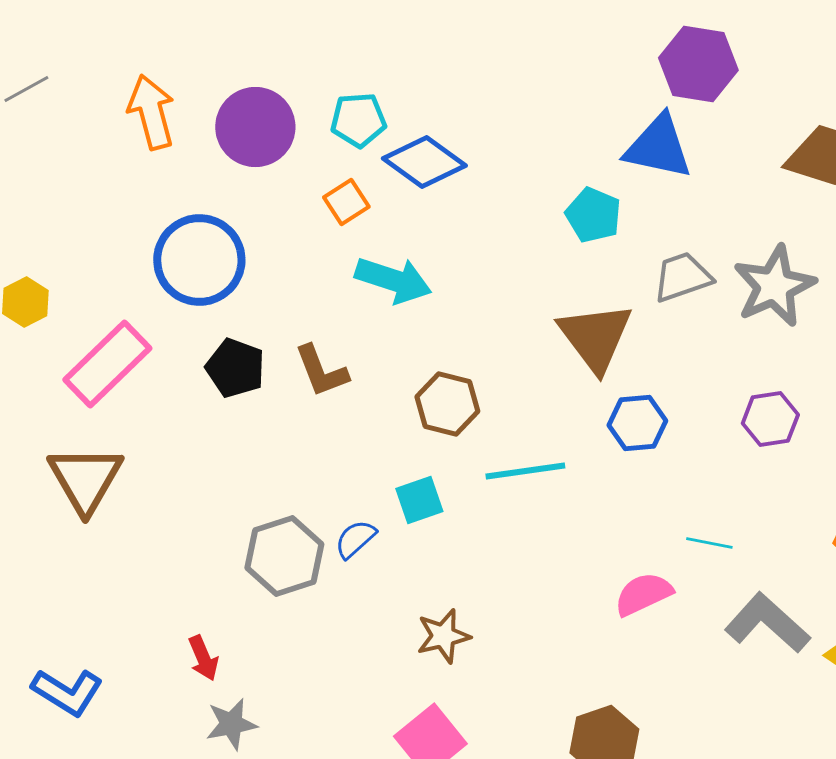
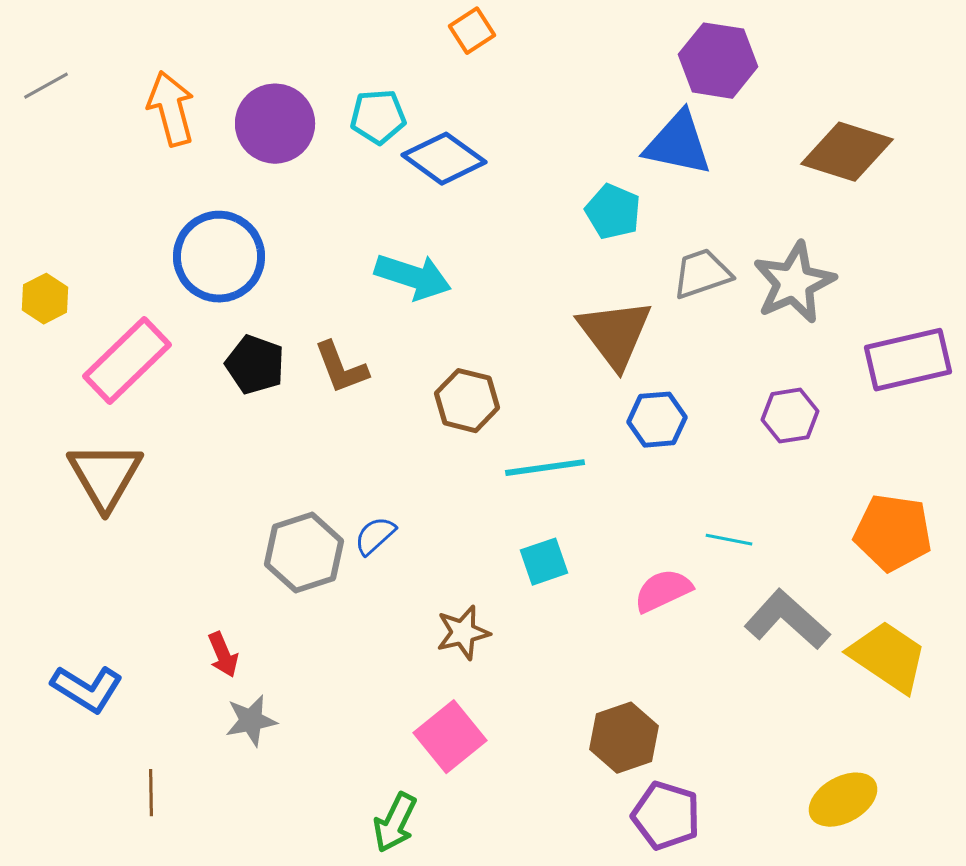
orange square: (346, 202) -> (472, 31), moved
cyan square: (419, 500) -> (544, 562), moved

